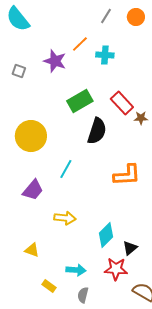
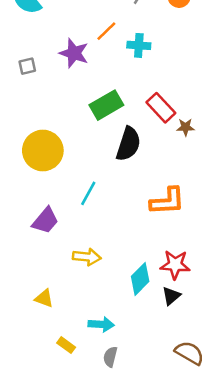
gray square: (19, 71) -> (27, 66), turned -32
red star: (116, 269) -> (175, 265), moved

